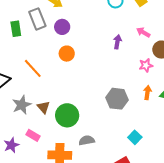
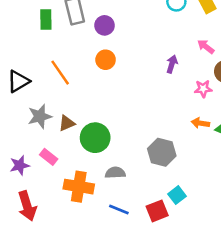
purple arrow: (117, 42) -> (172, 64), moved
orange arrow: (147, 92) -> (200, 123), turned -96
gray hexagon: (117, 99) -> (162, 152), moved
brown triangle: (43, 107) -> (67, 123), turned 40
cyan square: (135, 137) -> (177, 195), moved

